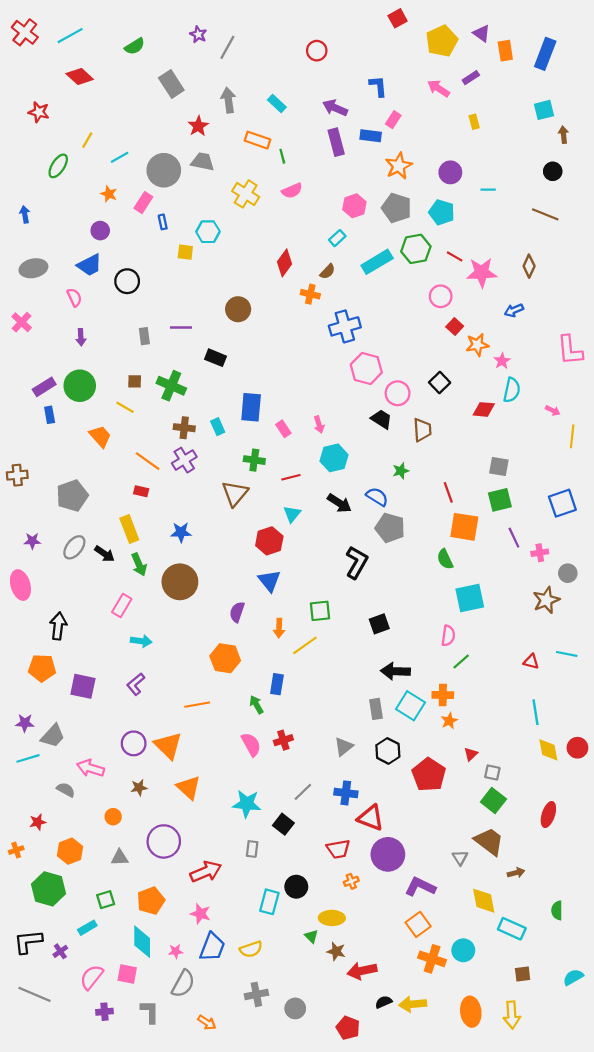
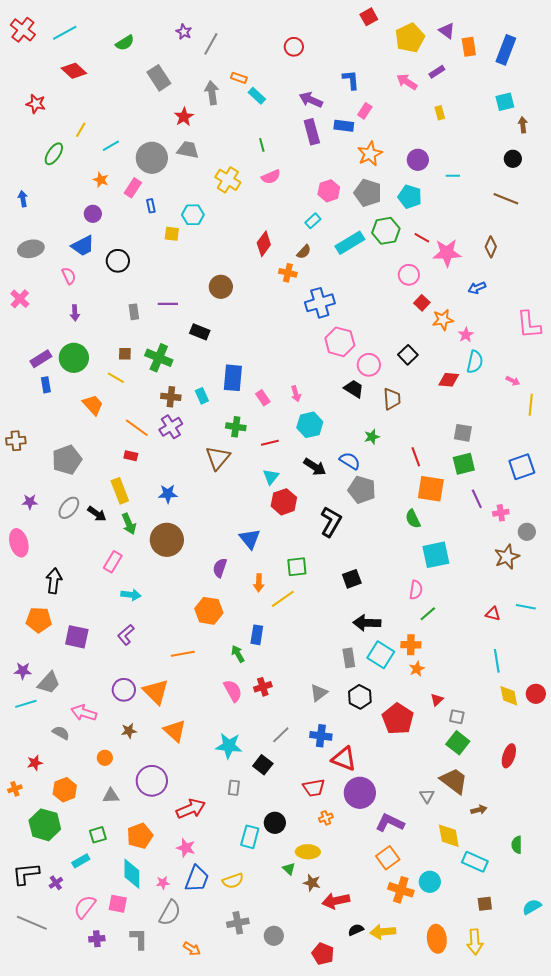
orange rectangle: (258, 140) -> (239, 78), moved, size x0.7
red hexagon: (269, 541) -> (284, 502), moved

